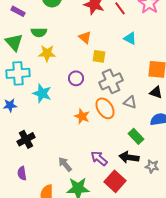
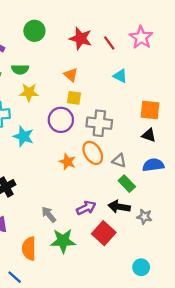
yellow square: (99, 56) -> (74, 98), moved
purple circle: (76, 78) -> (61, 120), size x1.5
gray cross: (111, 81) -> (99, 123), turned 30
gray triangle: (130, 102) -> (119, 161), moved
purple arrow: (99, 158) -> (86, 208), turned 114

